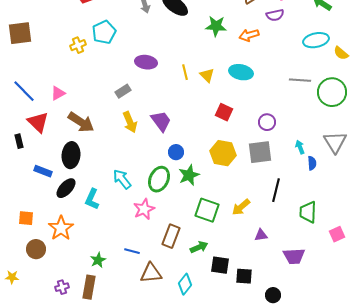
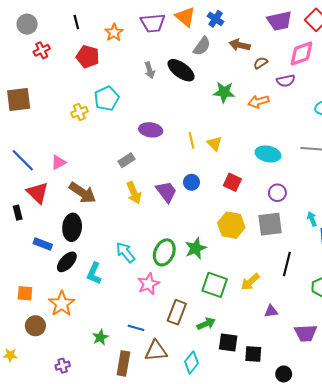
cyan ellipse: (241, 72) -> (268, 154), moved
blue circle: (176, 152) -> (191, 182), moved
brown rectangle: (89, 287) -> (123, 363), moved

